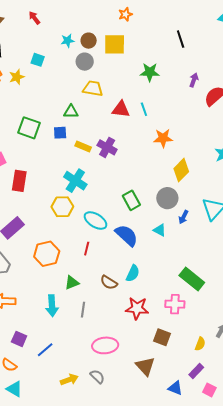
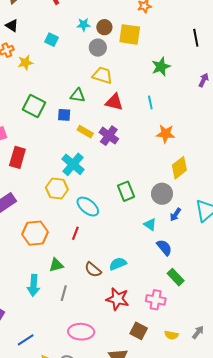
green star: (150, 72) -> (161, 67), turned -30
yellow star: (17, 77) -> (25, 63), moved
red triangle: (121, 109) -> (114, 102), moved
blue semicircle: (127, 235) -> (164, 247), moved, size x0.7
cyan semicircle: (133, 273) -> (118, 264), turned -144
green rectangle: (192, 279) -> (176, 277), size x0.7
yellow semicircle: (200, 344) -> (171, 335), moved, turned 72
blue line: (45, 350) -> (26, 340), moved

